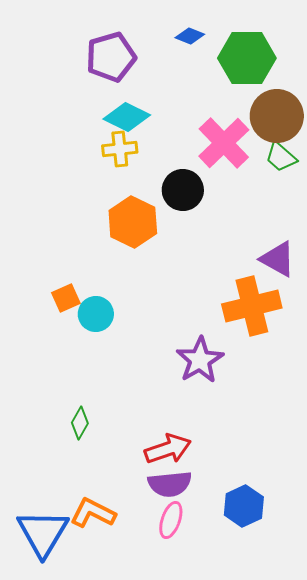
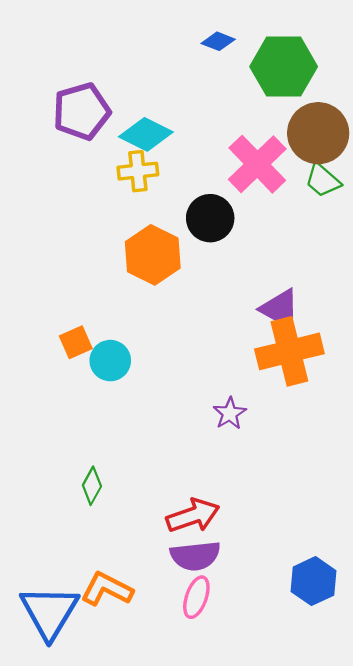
purple pentagon: (111, 57) -> (82, 111), moved
purple triangle: (278, 259) -> (280, 309), moved
purple star: (200, 360) -> (230, 413), size x0.6
blue hexagon: (244, 506) -> (314, 581), moved

